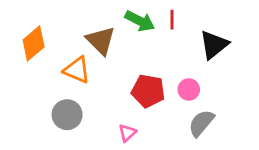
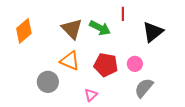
green arrow: (140, 21) -> (100, 28), moved
orange triangle: (77, 70) -> (70, 61), moved

